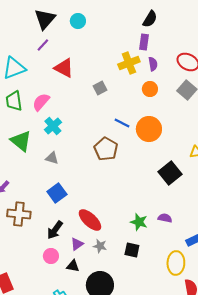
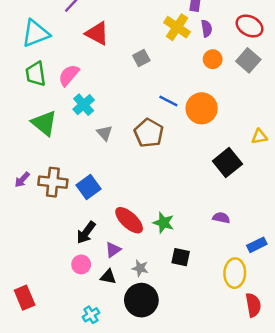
yellow cross: (129, 63) -> (177, 27), turned -35
orange circle: (150, 89) -> (213, 59), moved
gray triangle: (52, 158) -> (104, 133), moved, turned 32
brown cross: (19, 214) -> (53, 182), moved
green star: (139, 222) -> (163, 223), moved
gray star: (100, 246) -> (140, 268), moved

